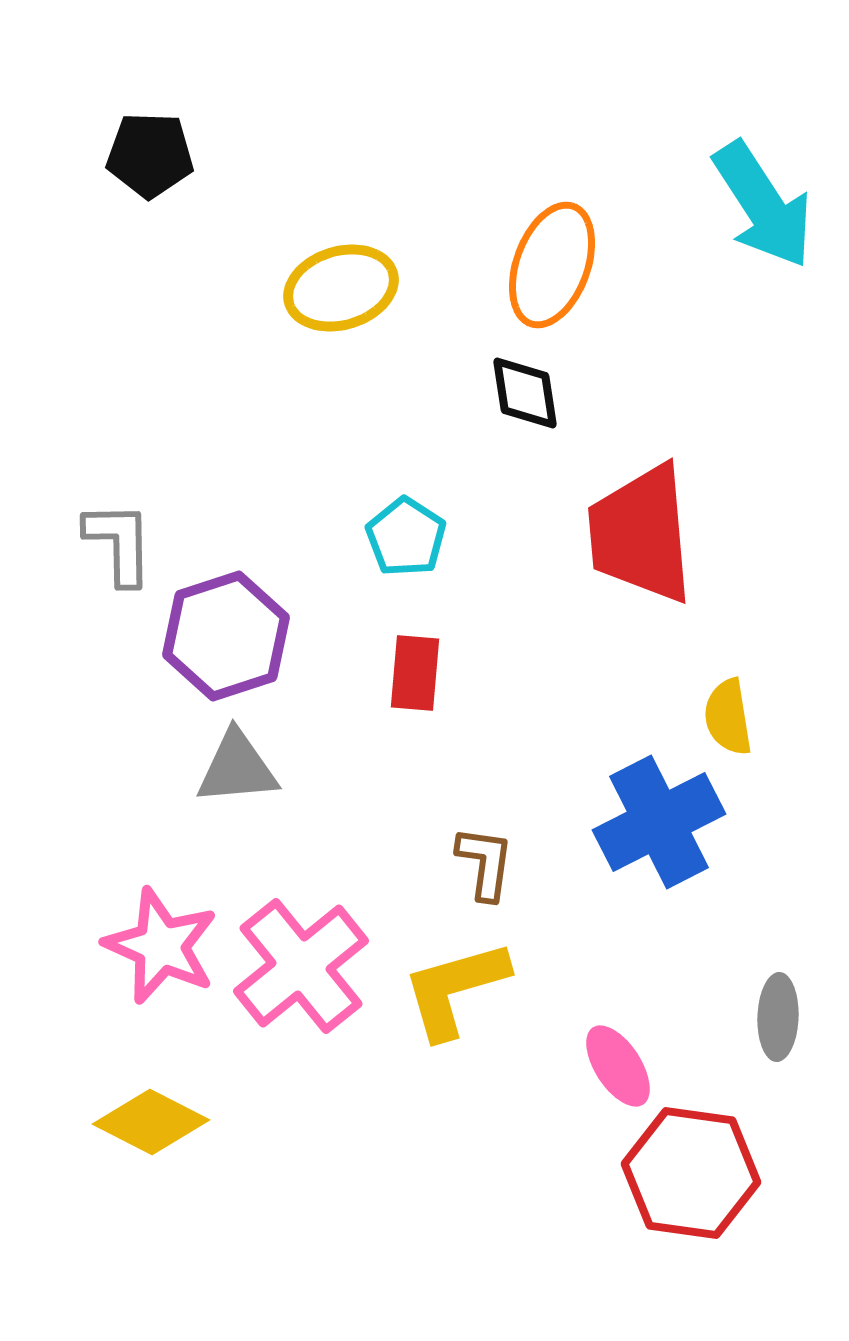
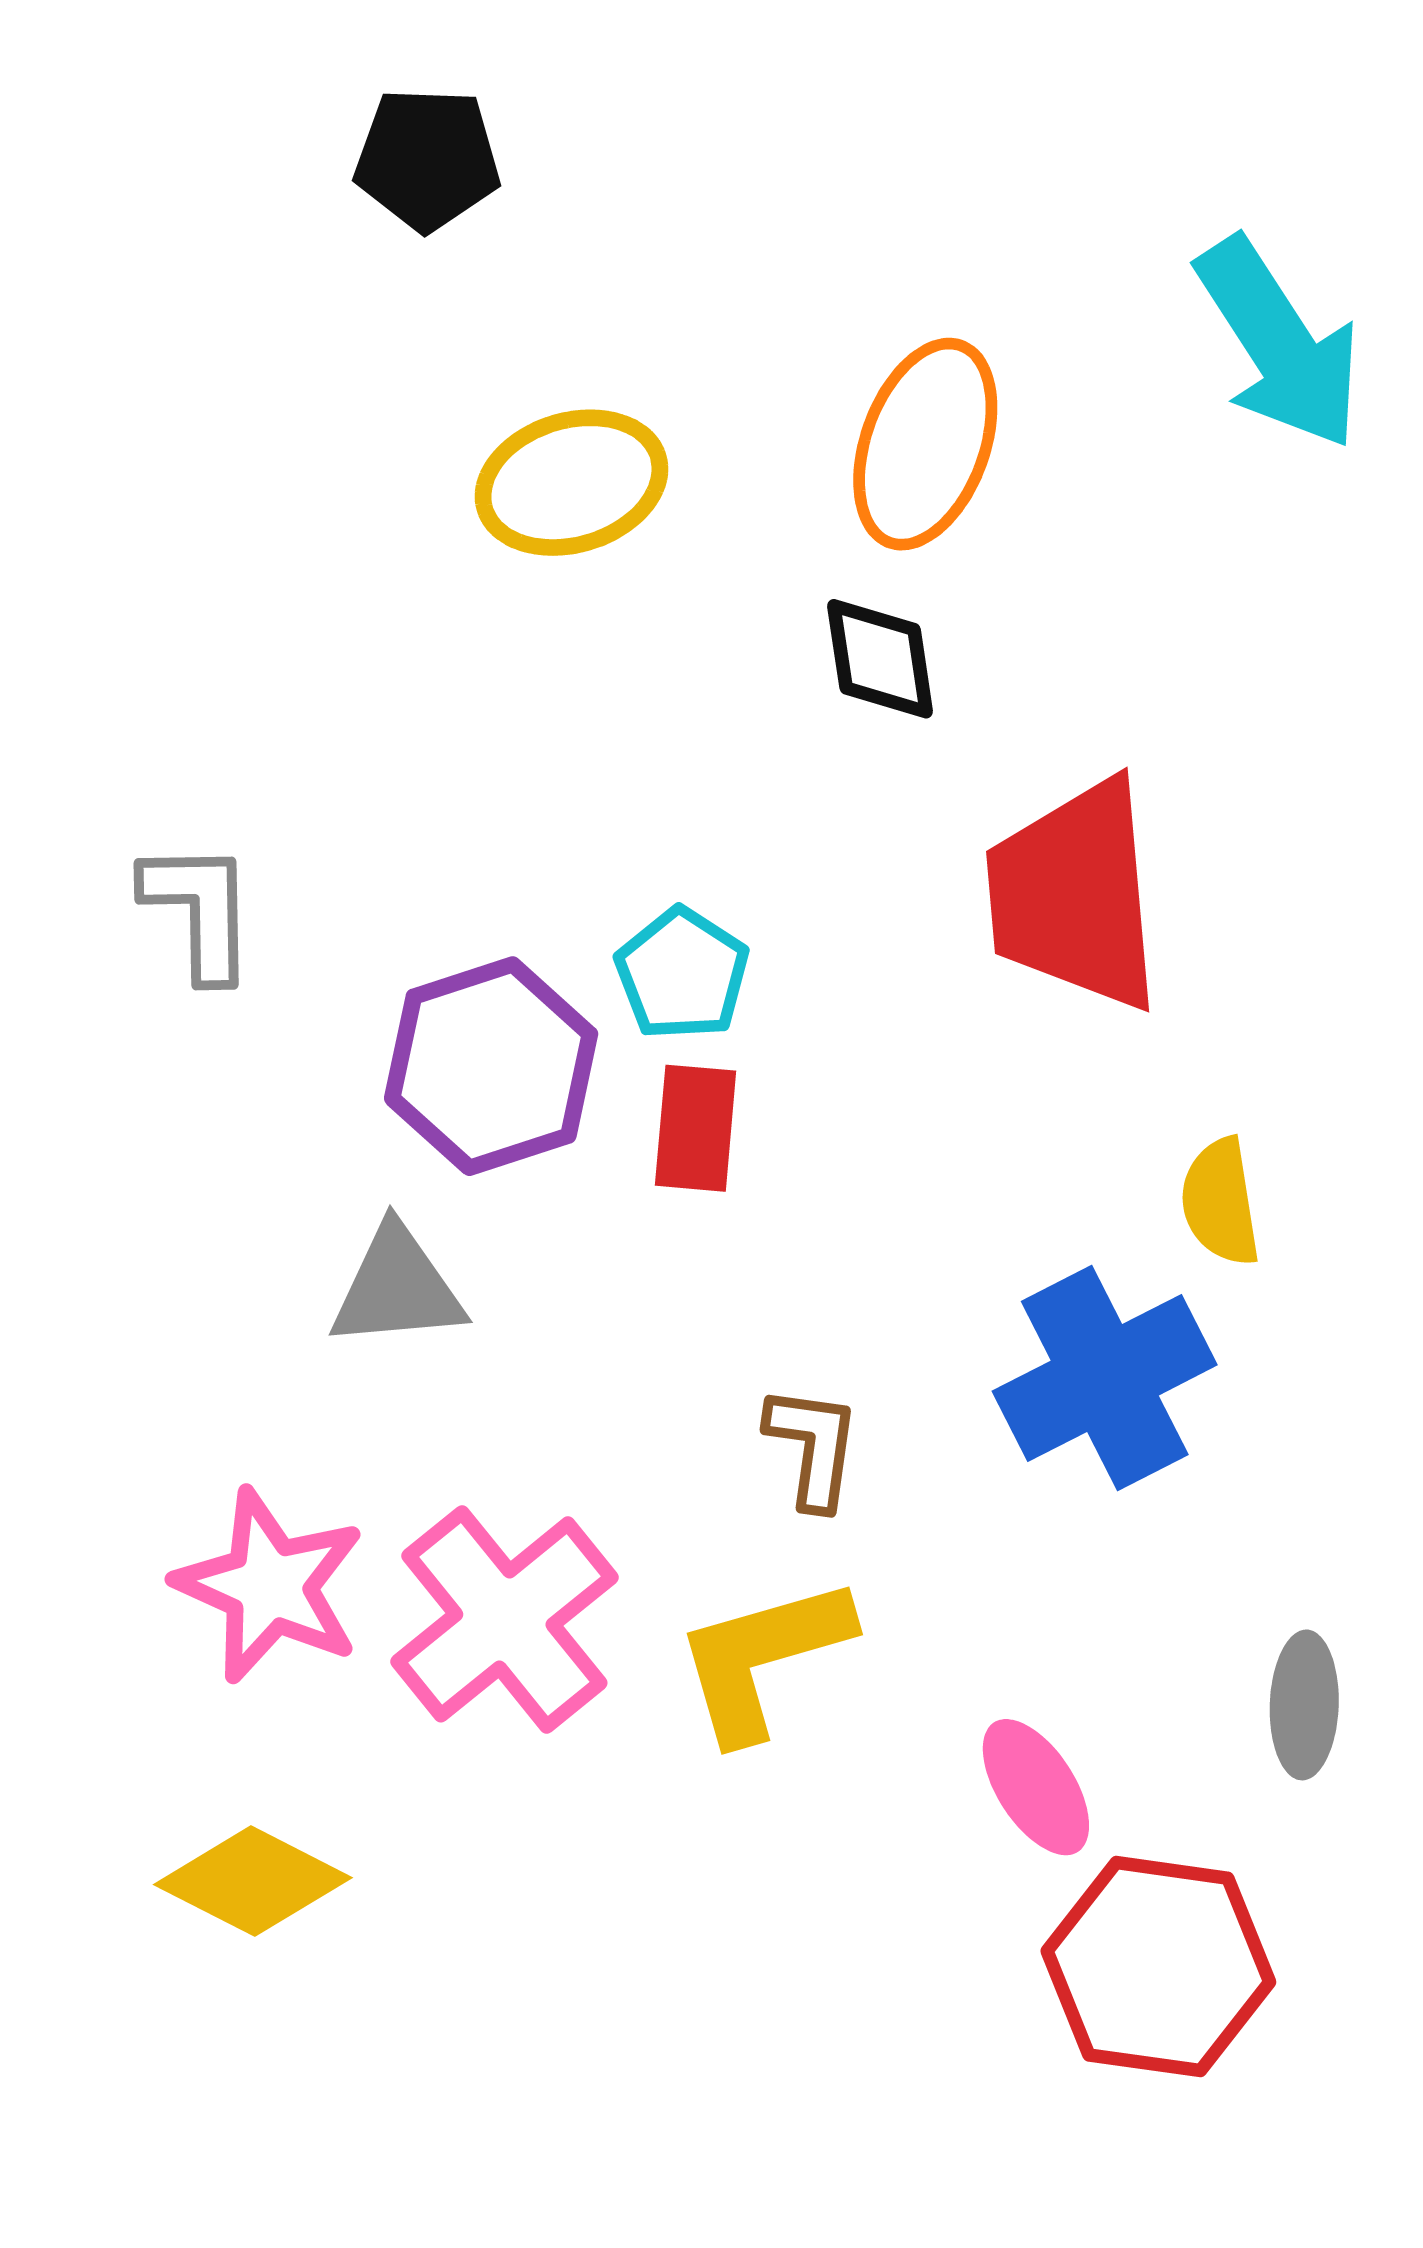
black pentagon: (150, 155) -> (427, 159), moved
cyan pentagon: (406, 537) -> (682, 974), moved
purple hexagon: (226, 636) -> (491, 1066), moved

